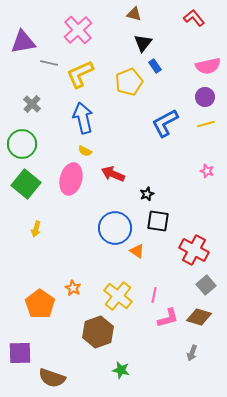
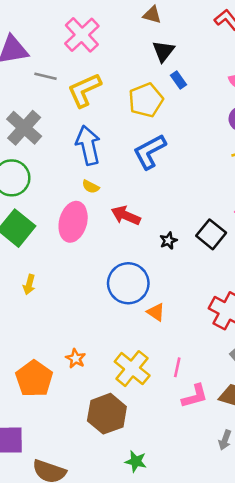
gray cross: (32, 104) -> (24, 128), size x1.6
blue L-shape: (165, 123) -> (150, 152), moved
black square: (158, 221) -> (211, 234), moved, turned 30

